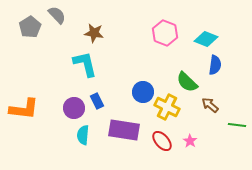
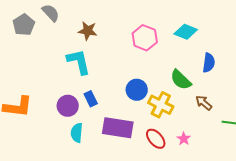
pink hexagon: (165, 33) -> (145, 38), moved
cyan diamond: (206, 39) -> (186, 32), moved

